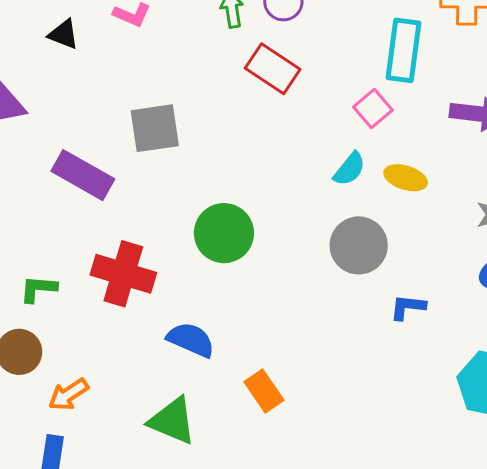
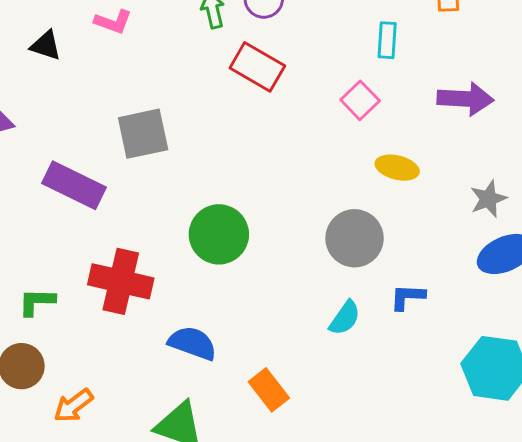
cyan rectangle: (404, 50) -> (387, 40), size x0.6
cyan semicircle: (349, 169) -> (345, 318), moved

